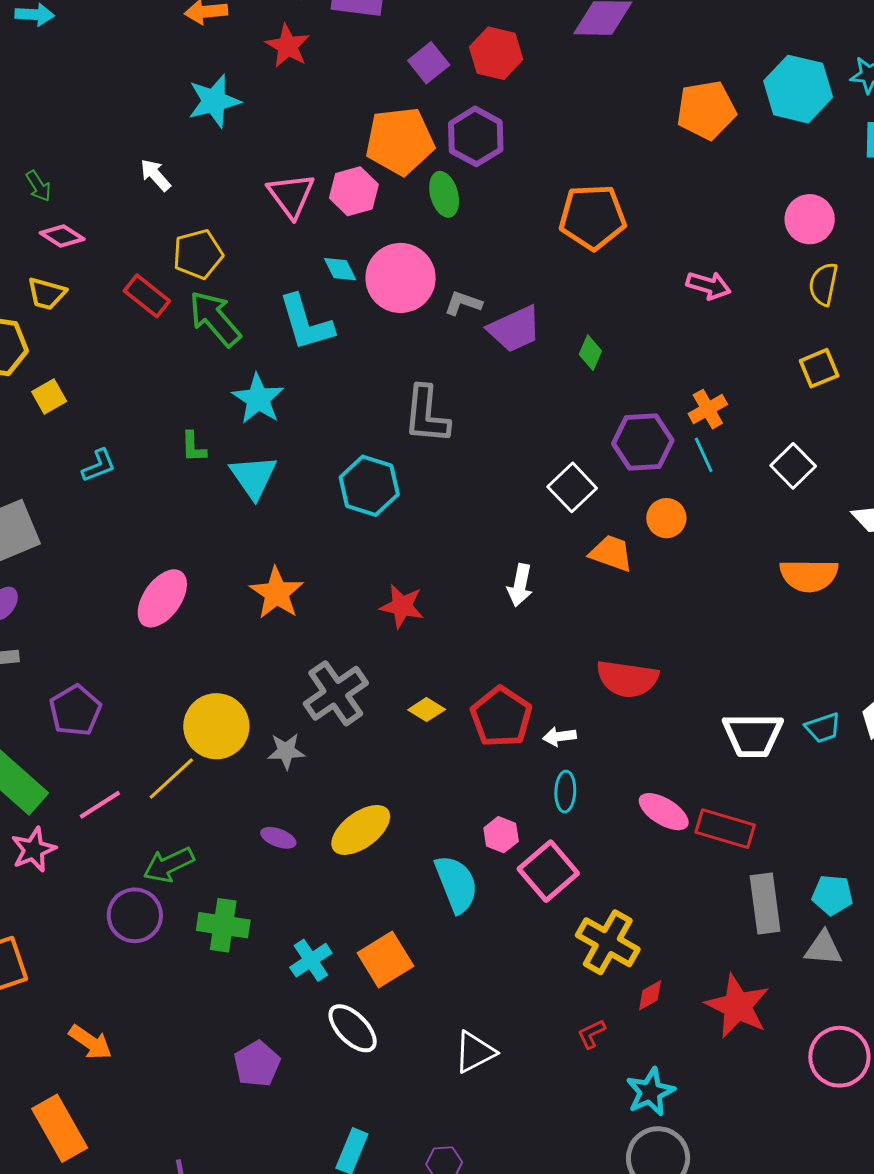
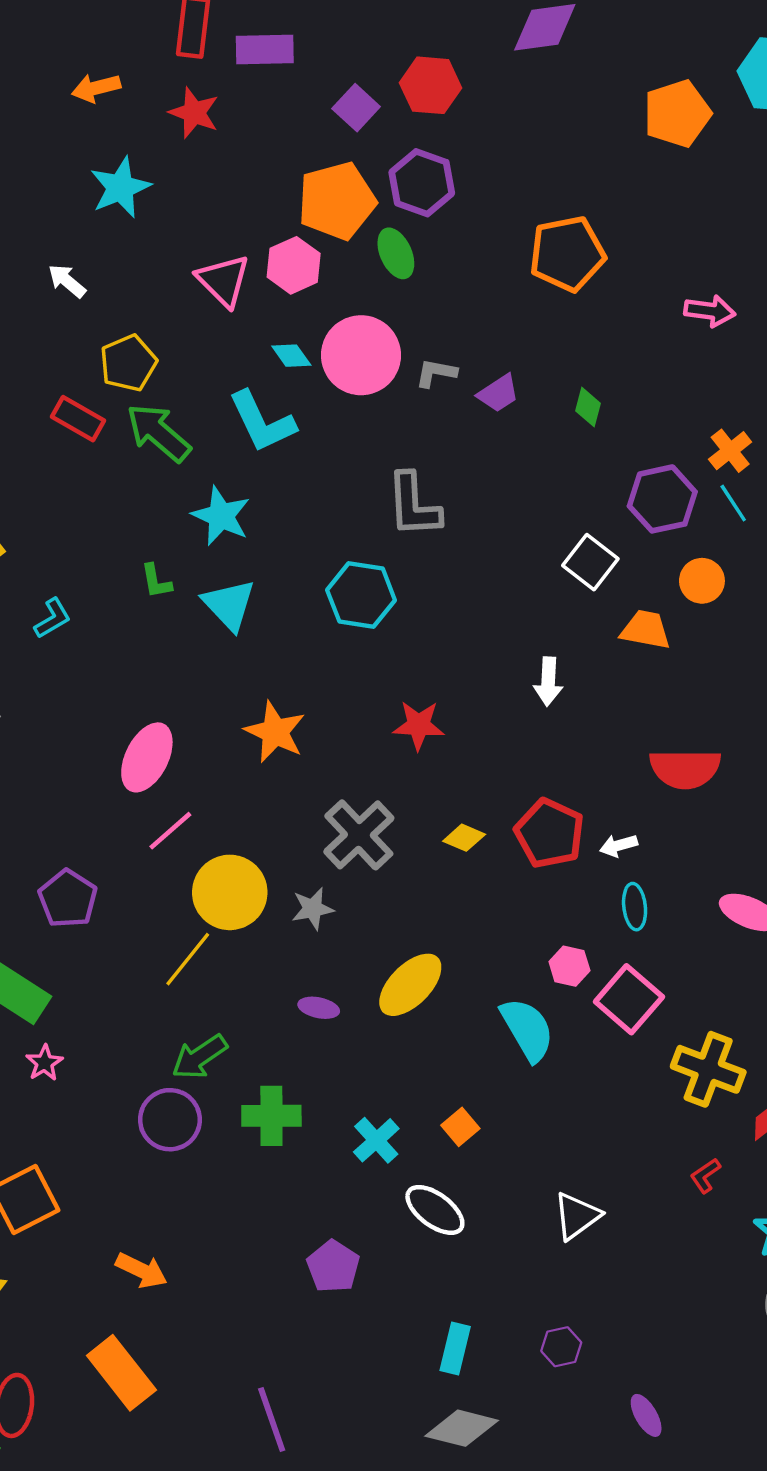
purple trapezoid: (515, 329) -> (498, 393), size x0.7
pink line: (100, 805) -> (170, 831), moved
pink star: (34, 850) -> (44, 1063), size x0.7
orange square: (385, 960) -> (460, 1127), size x0.6

